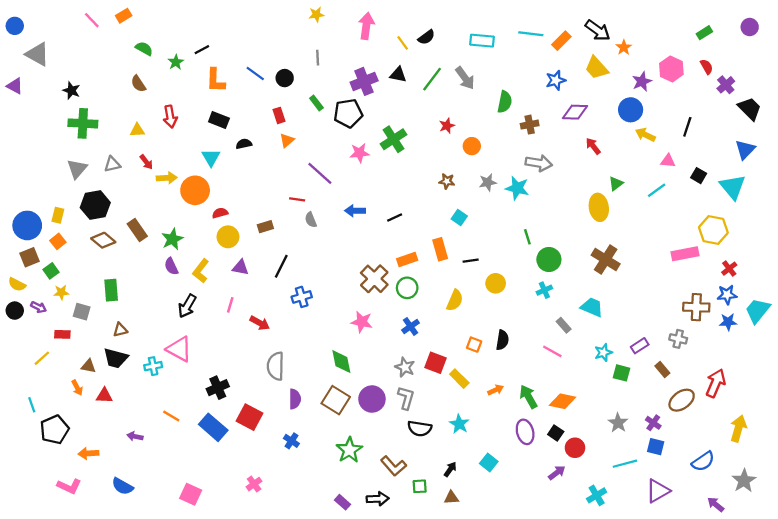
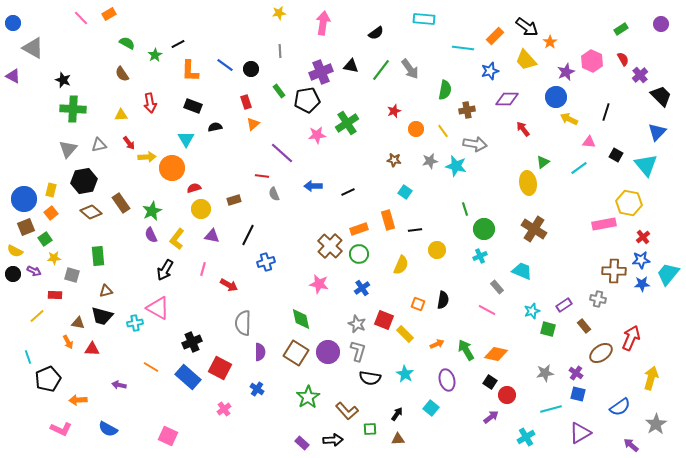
cyan line: (531, 34) -> (463, 48), moved
cyan rectangle: (482, 41) -> (424, 19), moved
yellow line: (403, 43) -> (443, 131), moved
gray star: (618, 423) -> (545, 373), turned 30
purple ellipse: (525, 432) -> (447, 380), moved
pink cross: (254, 484) -> (224, 409), moved

